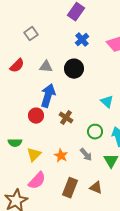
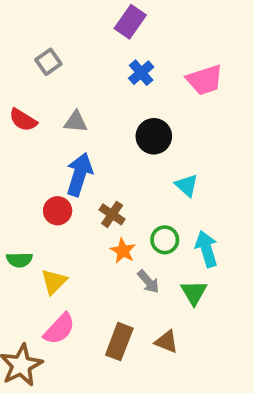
red semicircle: (17, 66) -> (23, 120), turned 77
black circle: (74, 69) -> (154, 136), moved
orange star: (61, 156) -> (123, 251), moved

